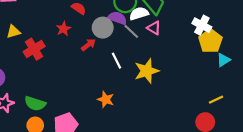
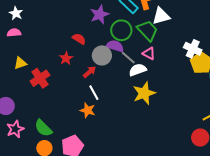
white semicircle: (139, 14) -> (138, 70), moved
white line: (117, 61) -> (94, 93), moved
orange star: (106, 99) -> (88, 110), moved
green semicircle: (35, 104) -> (43, 128), turned 30

